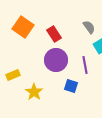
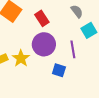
yellow star: (34, 92) -> (21, 58), moved

